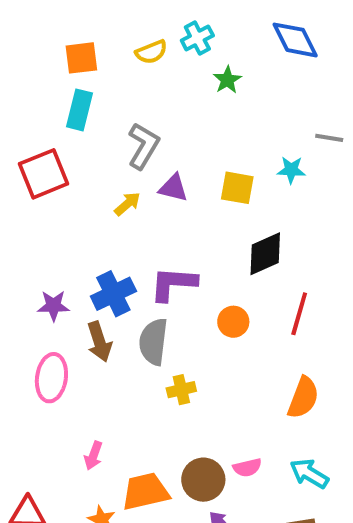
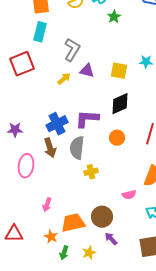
black diamond: (265, 254) -> (120, 104), moved
purple star: (53, 306) -> (15, 130), moved
pink semicircle: (247, 468) -> (129, 195), moved

